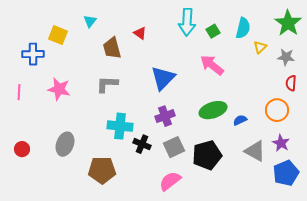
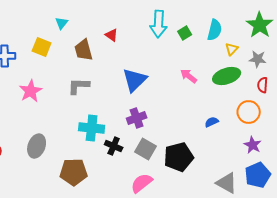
yellow square: (58, 35) -> (42, 47), moved
pink arrow: (212, 65) -> (189, 76), moved, size x0.7
pink star: (59, 89) -> (31, 91), turned 30
green ellipse: (213, 110) -> (227, 76), moved
gray square: (174, 147) -> (146, 149), turned -35
gray triangle: (255, 151) -> (227, 183), moved

